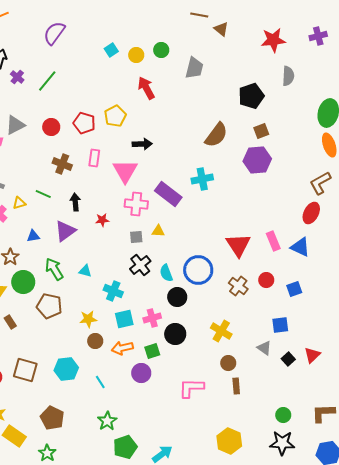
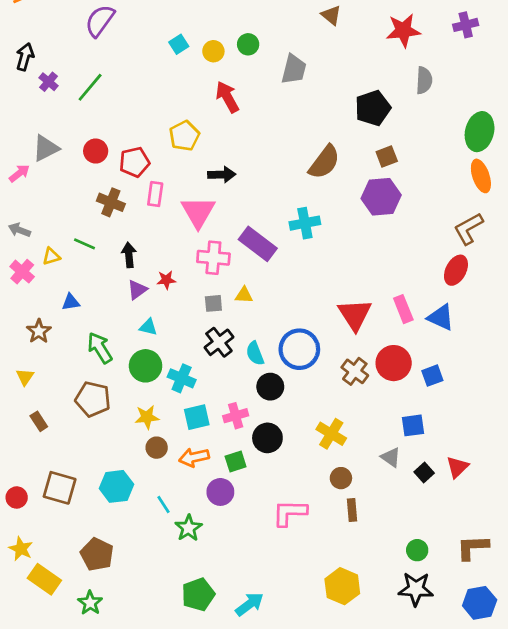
red pentagon: (84, 123) -> (134, 162), moved, turned -30
purple triangle: (65, 231) -> (137, 290), moved, size x0.7
cyan triangle: (85, 271) -> (148, 327), moved
red circle: (266, 280) -> (394, 363), size x1.6
green circle: (23, 282) -> (146, 366), moved
green star: (107, 421) -> (188, 528), moved

